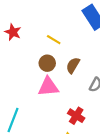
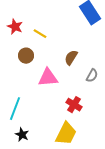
yellow line: (54, 40) -> (40, 34), moved
brown circle: (47, 63) -> (26, 56), moved

